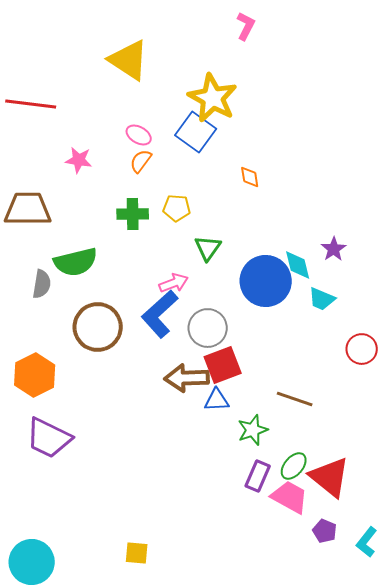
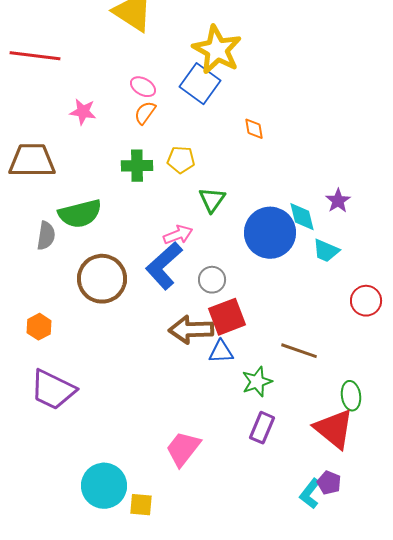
gray circle: (208, 328) -> (212, 280), size x0.7
orange hexagon: (35, 375) -> (39, 327), size x0.6
green ellipse: (294, 466) -> (351, 396), moved, turned -48
pink trapezoid: (290, 497) -> (183, 449), moved, turned -81
cyan L-shape: (367, 542) -> (310, 494), moved
cyan circle: (32, 562) -> (104, 486), moved

